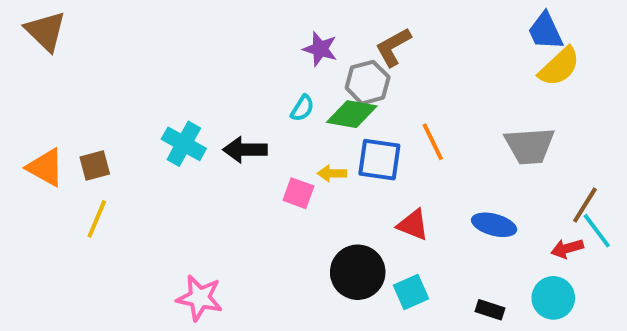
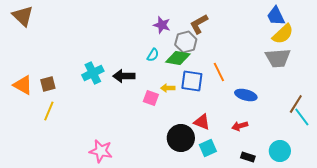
cyan cross: (184, 144) -> (93, 73), turned 35
gray trapezoid: (530, 146) -> (278, 58), moved
red triangle: (413, 225) -> (202, 122), moved
blue ellipse: (494, 225) -> (246, 95), moved
red arrow: (567, 248) -> (240, 126), moved

